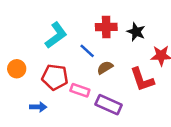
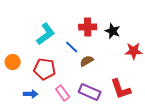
red L-shape: (142, 79) -> (121, 89), moved
pink rectangle: (80, 90) -> (63, 93), moved, turned 35

